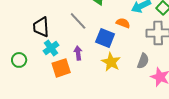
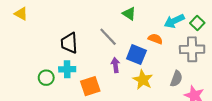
cyan cross: (51, 48) -> (67, 69), moved, turned 35
purple arrow: (78, 53) -> (115, 65), moved

